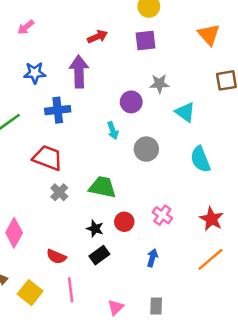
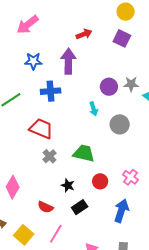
pink arrow: (26, 27) -> (28, 25), size x1.6
purple square: (145, 40) -> (122, 38), turned 30
gray star: (159, 84) -> (131, 84), moved
black star: (95, 229) -> (68, 185), moved
blue arrow: (152, 258) -> (121, 211), size x1.6
pink line: (71, 290) -> (56, 234), turned 36

